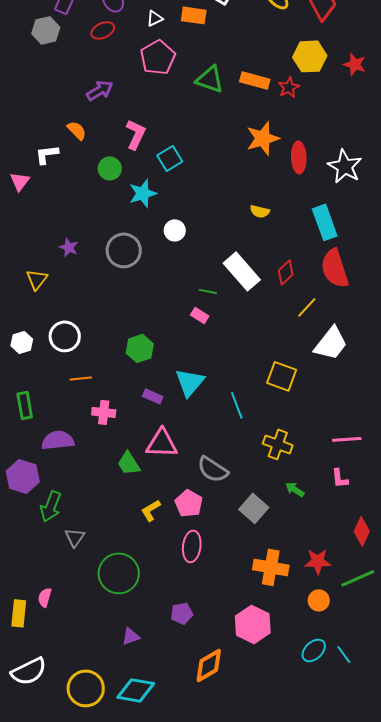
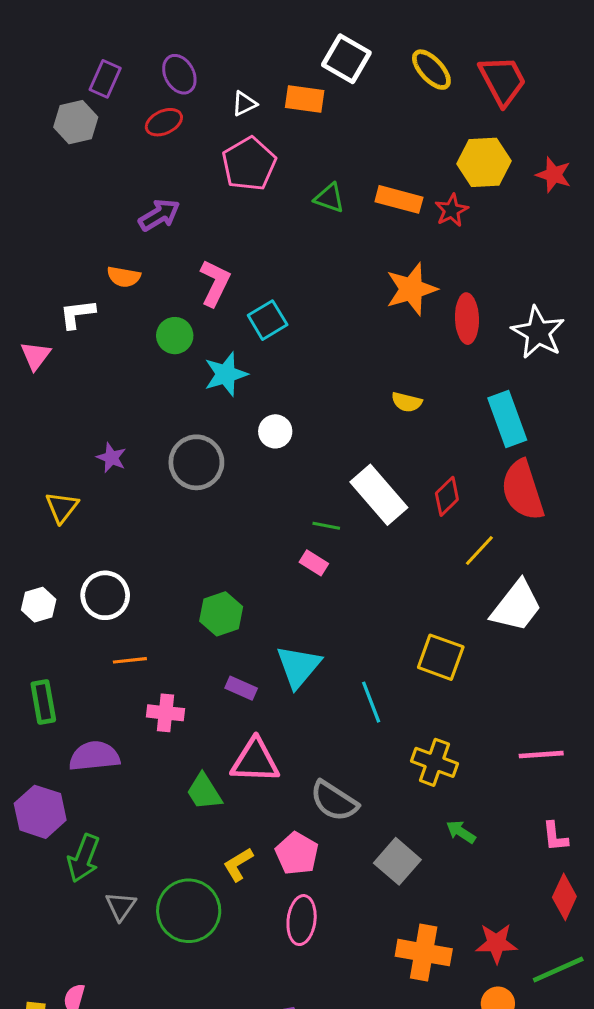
green triangle: (210, 79) -> (329, 198), size x0.7
orange semicircle: (77, 130) -> (124, 277), turned 145
pink L-shape: (340, 478) -> (555, 837), moved
green circle: (119, 573) -> (189, 911), moved

